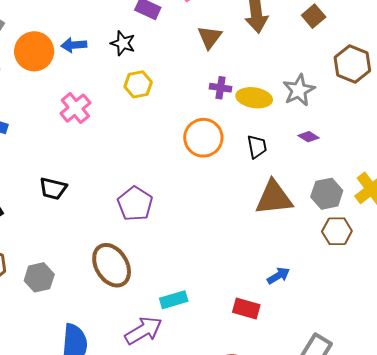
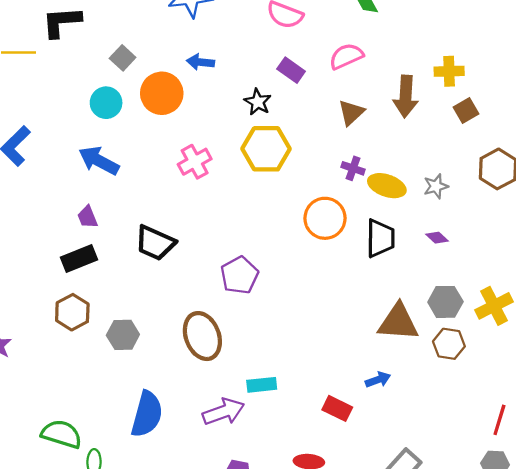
blue arrow: (74, 45) -> (201, 62), moved
yellow hexagon: (138, 84) -> (266, 149), size x1.6
gray star: (299, 90) -> (436, 186), size x0.7
black trapezoid: (257, 147) -> (380, 238), size x1.5
black trapezoid: (53, 188) -> (155, 243), size x1.4
brown triangle: (274, 198) -> (398, 322), moved

